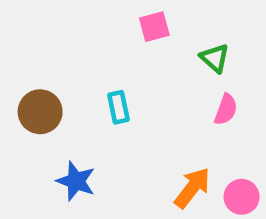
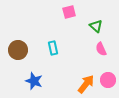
pink semicircle: (226, 110) -> (101, 49), turned 136
pink circle: (242, 197) -> (108, 80), moved

